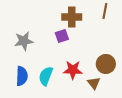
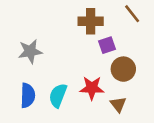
brown line: (105, 11) -> (132, 14), turned -49
purple square: (62, 36) -> (107, 45), moved
brown circle: (106, 64) -> (123, 69), moved

